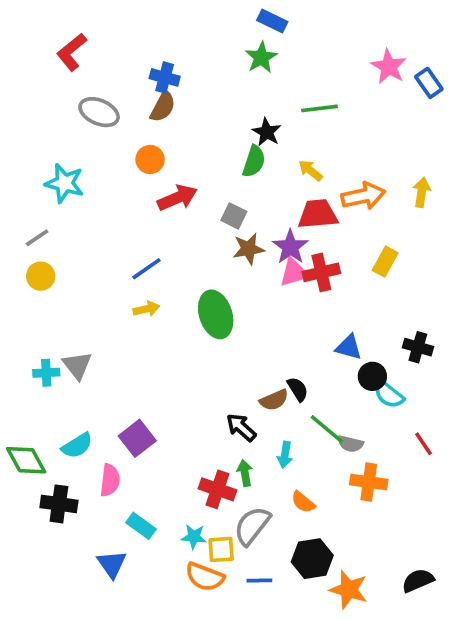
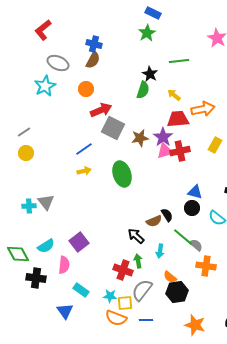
cyan star: (64, 183) -> (45, 86), moved, turned 30
gray square: (234, 216) -> (113, 128), moved, size x1.6
black circle: (372, 376) -> (192, 208), moved
gray semicircle: (351, 444) -> (196, 245), turned -152
black hexagon: (312, 559) -> (177, 292), moved

